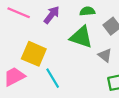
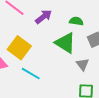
cyan line: (53, 78) -> (31, 74), turned -42

